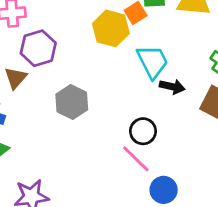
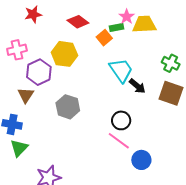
yellow hexagon: (111, 28) -> (64, 54), moved
black arrow: (172, 87) -> (137, 86), turned 36

